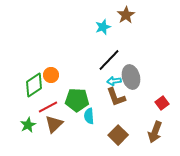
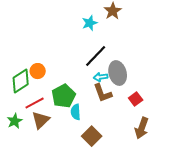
green pentagon: (77, 100) -> (64, 96), turned -30
red square: (162, 103) -> (136, 99), moved
brown square: (118, 135) -> (92, 136), moved

